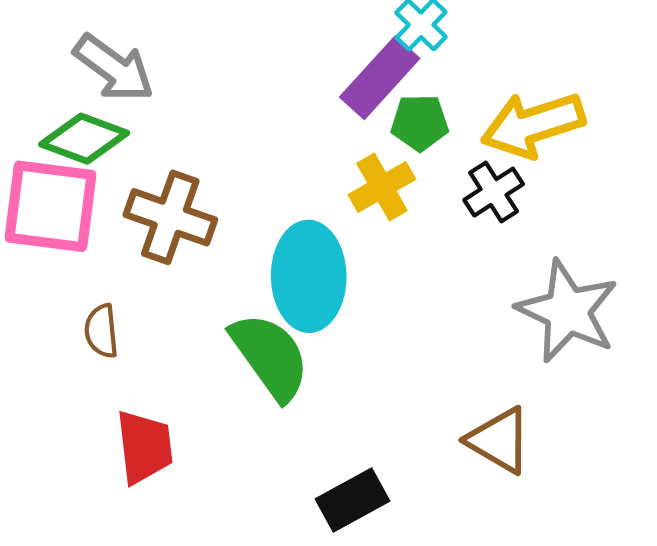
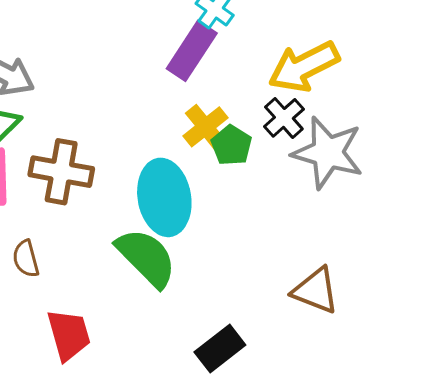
green pentagon: (420, 123) -> (231, 145), moved, turned -30
gray star: (568, 311) -> (328, 153), moved

